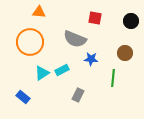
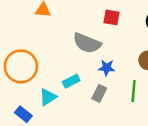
orange circle: (30, 42) -> (21, 66), moved
cyan triangle: (42, 73) -> (48, 97), moved
gray rectangle: (78, 95) -> (99, 93), moved

